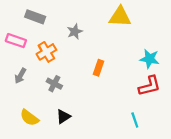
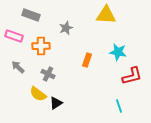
orange cross: (46, 52) -> (41, 46), turned 30
cyan star: (150, 59) -> (118, 52), moved
gray arrow: (20, 76) -> (18, 67), turned 104
yellow semicircle: (29, 118) -> (38, 94), moved

